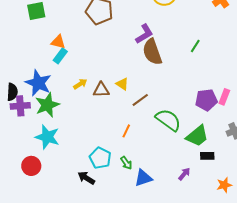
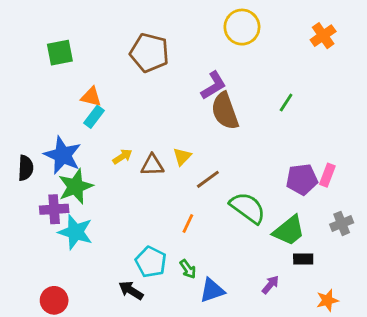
yellow triangle: (122, 84) -> (182, 157), turned 40
purple cross: (20, 106) -> (54, 209), moved
red circle: (31, 166) -> (54, 300), moved

